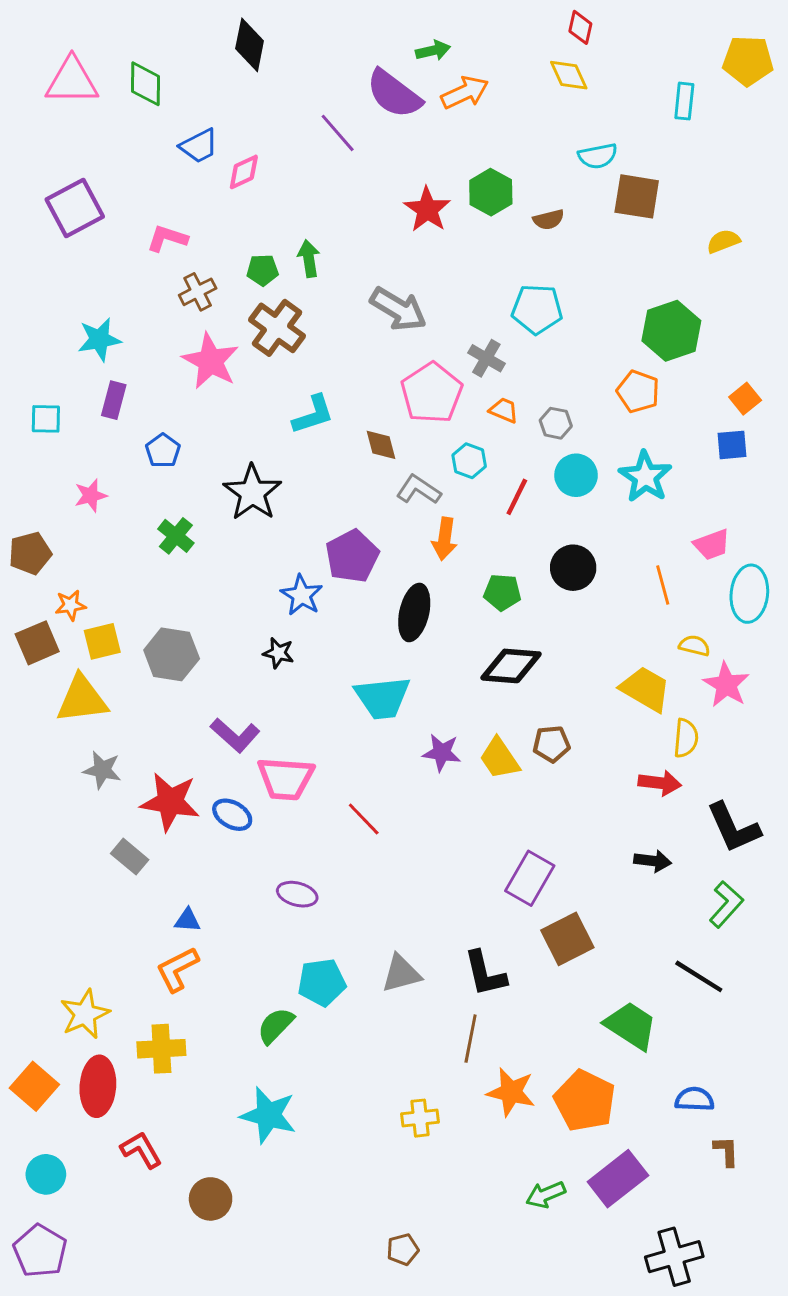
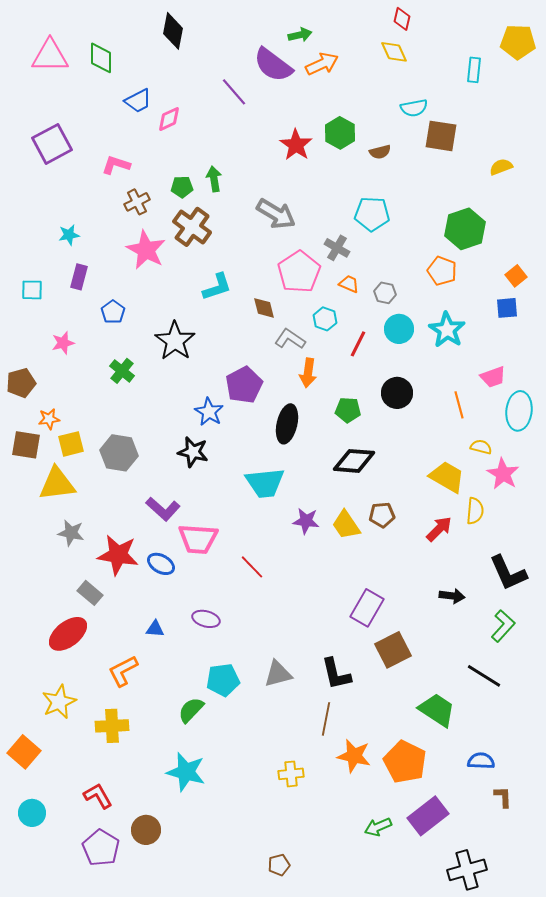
cyan star: (99, 339) -> (69, 235), size x0.7
brown square: (37, 643) -> (26, 445), turned 32
black star: (278, 653) -> (193, 452), size x1.4
red arrow: (660, 783) -> (439, 529), moved, turned -52
blue triangle: (187, 920) -> (155, 629), moved
red ellipse: (98, 1086) -> (68, 634), moved, turned 48
purple pentagon: (40, 1251) -> (101, 848), moved

